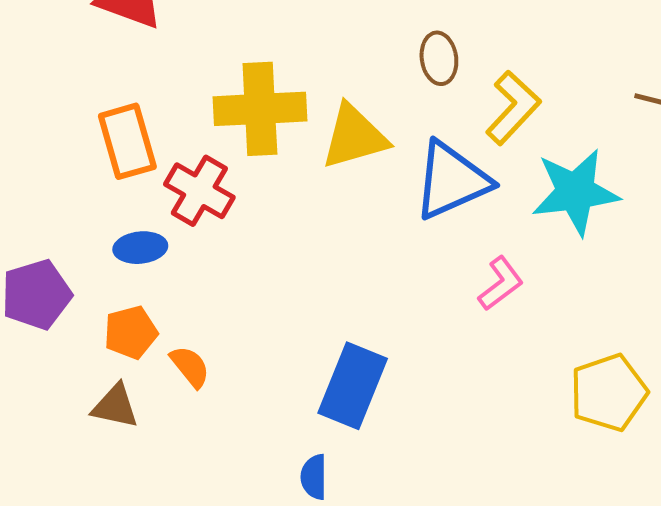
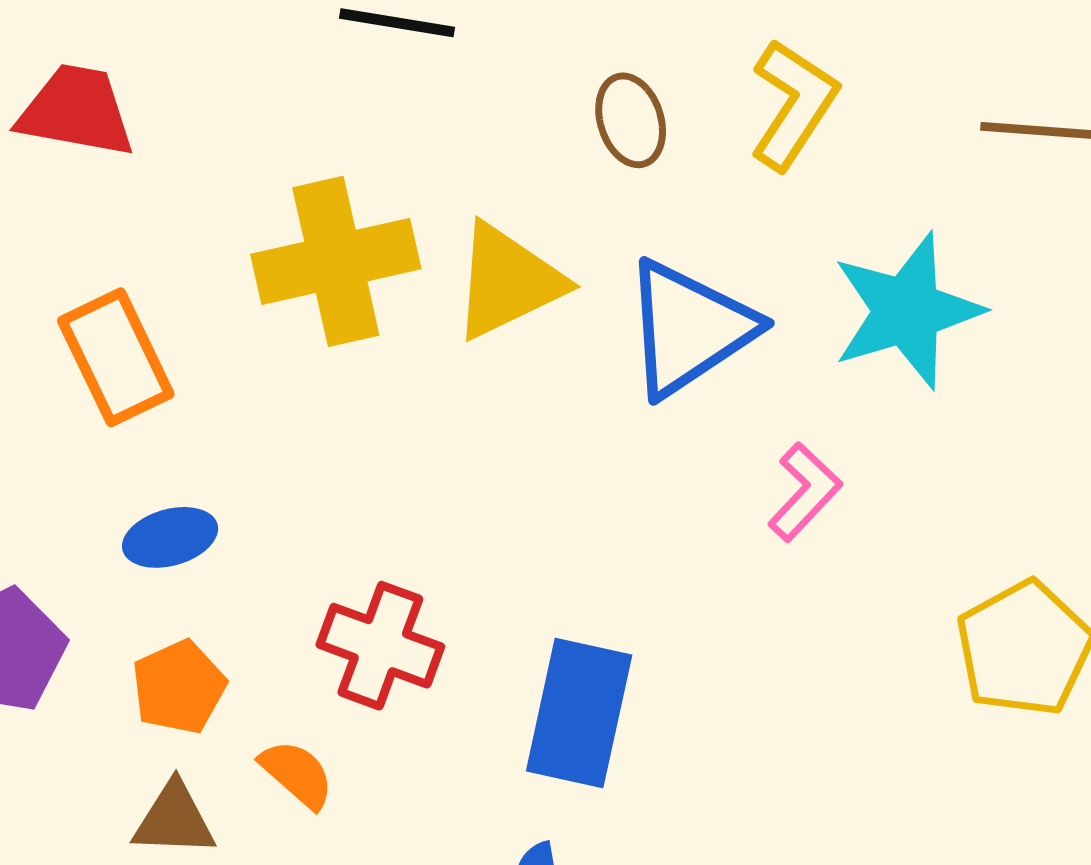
yellow L-shape: (513, 108) -> (793, 104), moved
red cross: (199, 191) -> (380, 646), moved
orange semicircle: (190, 367) -> (297, 774), moved

